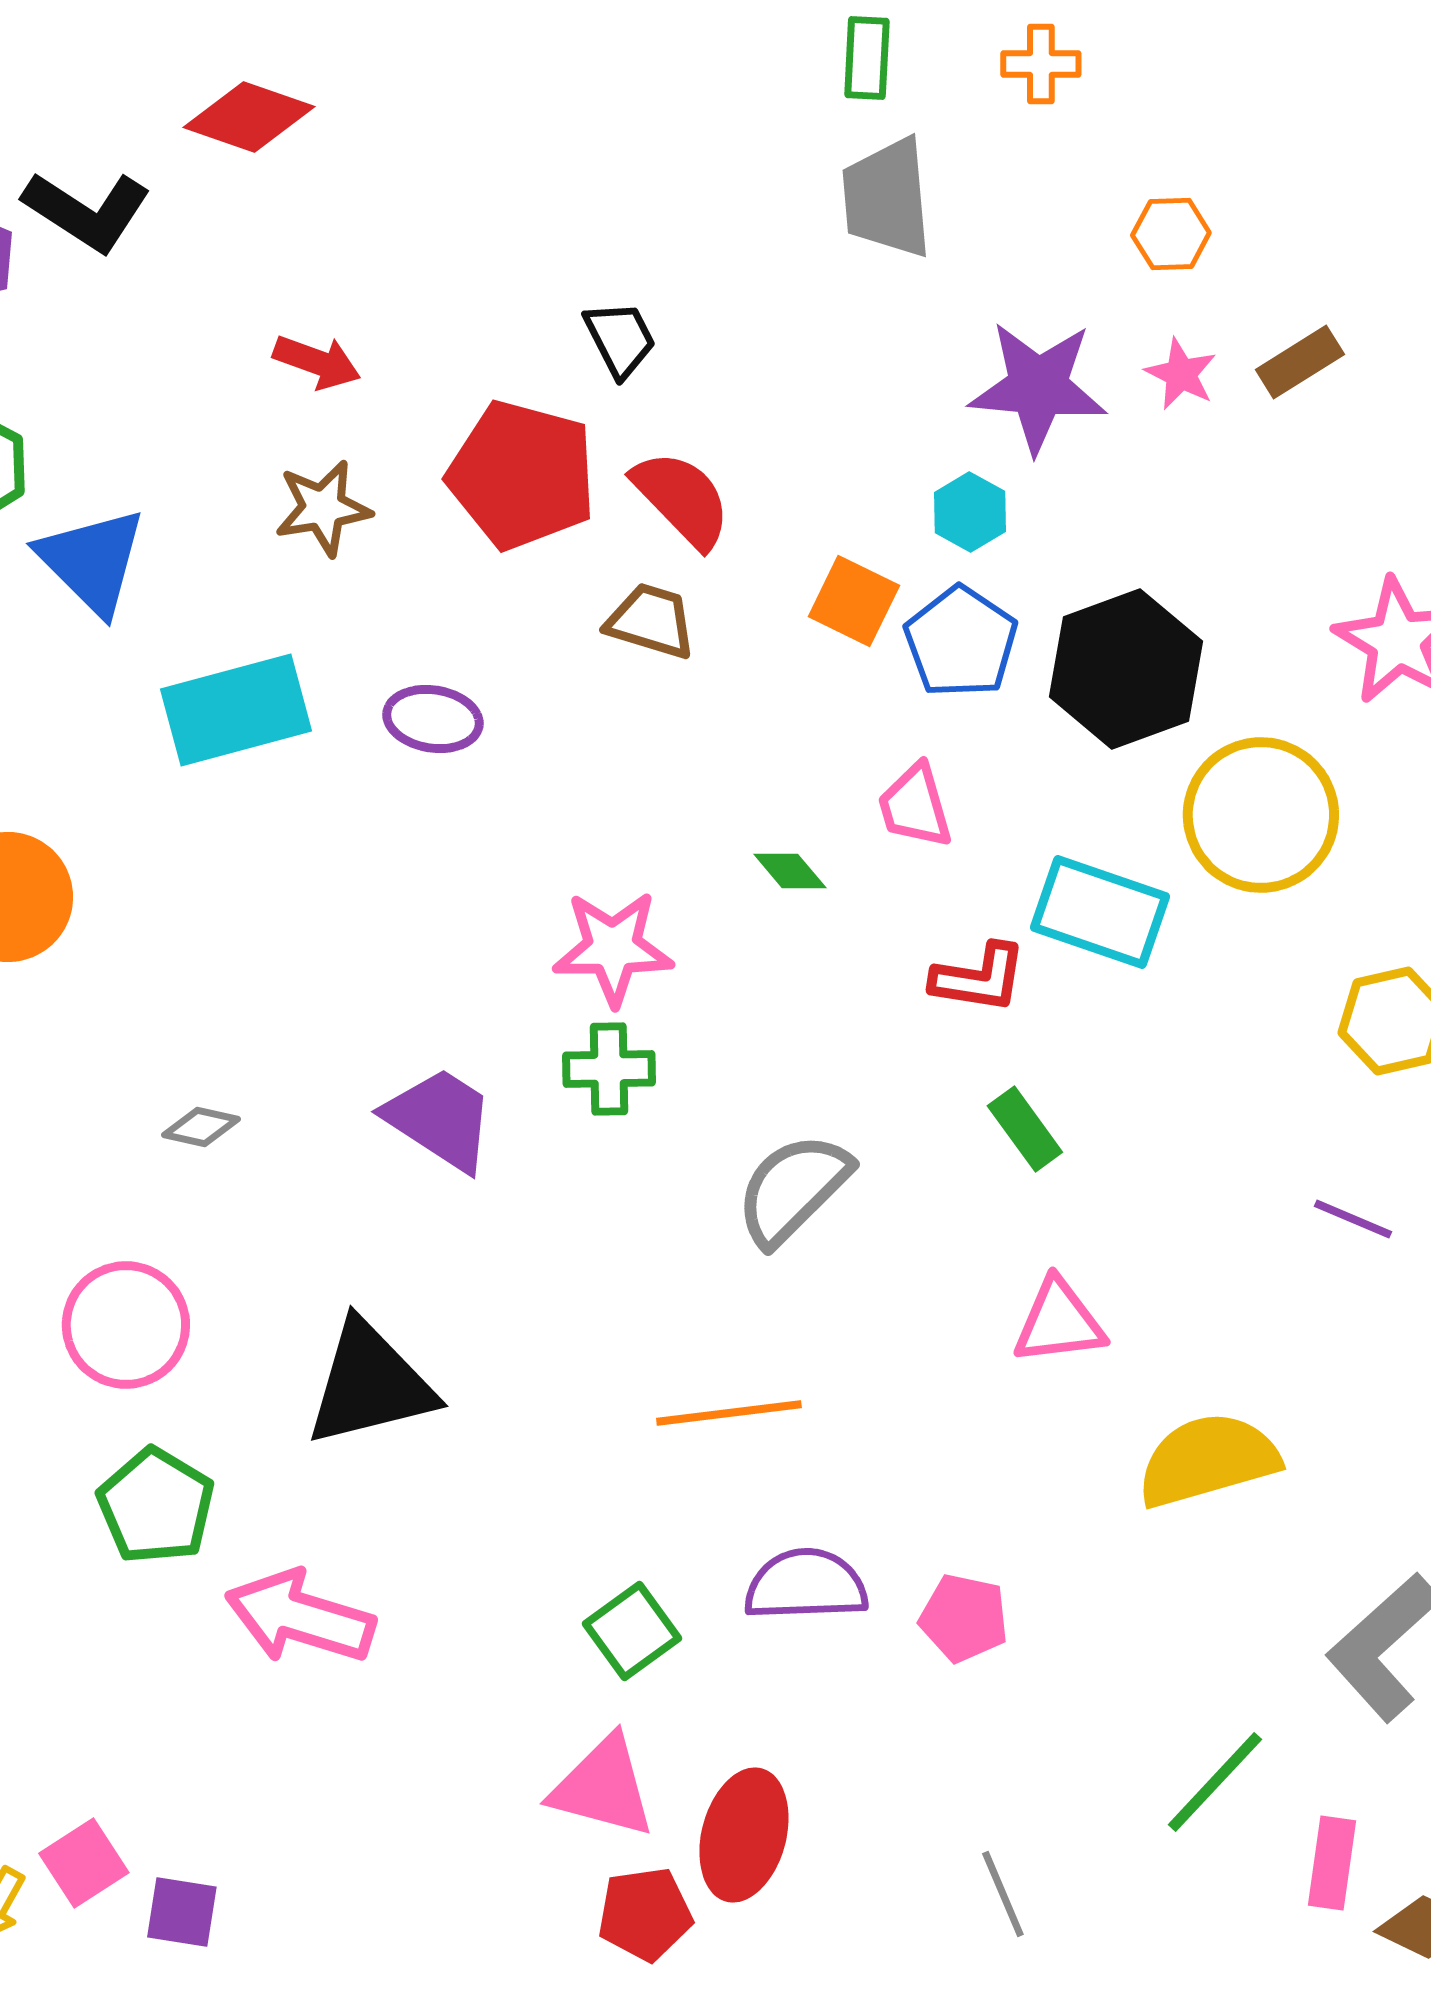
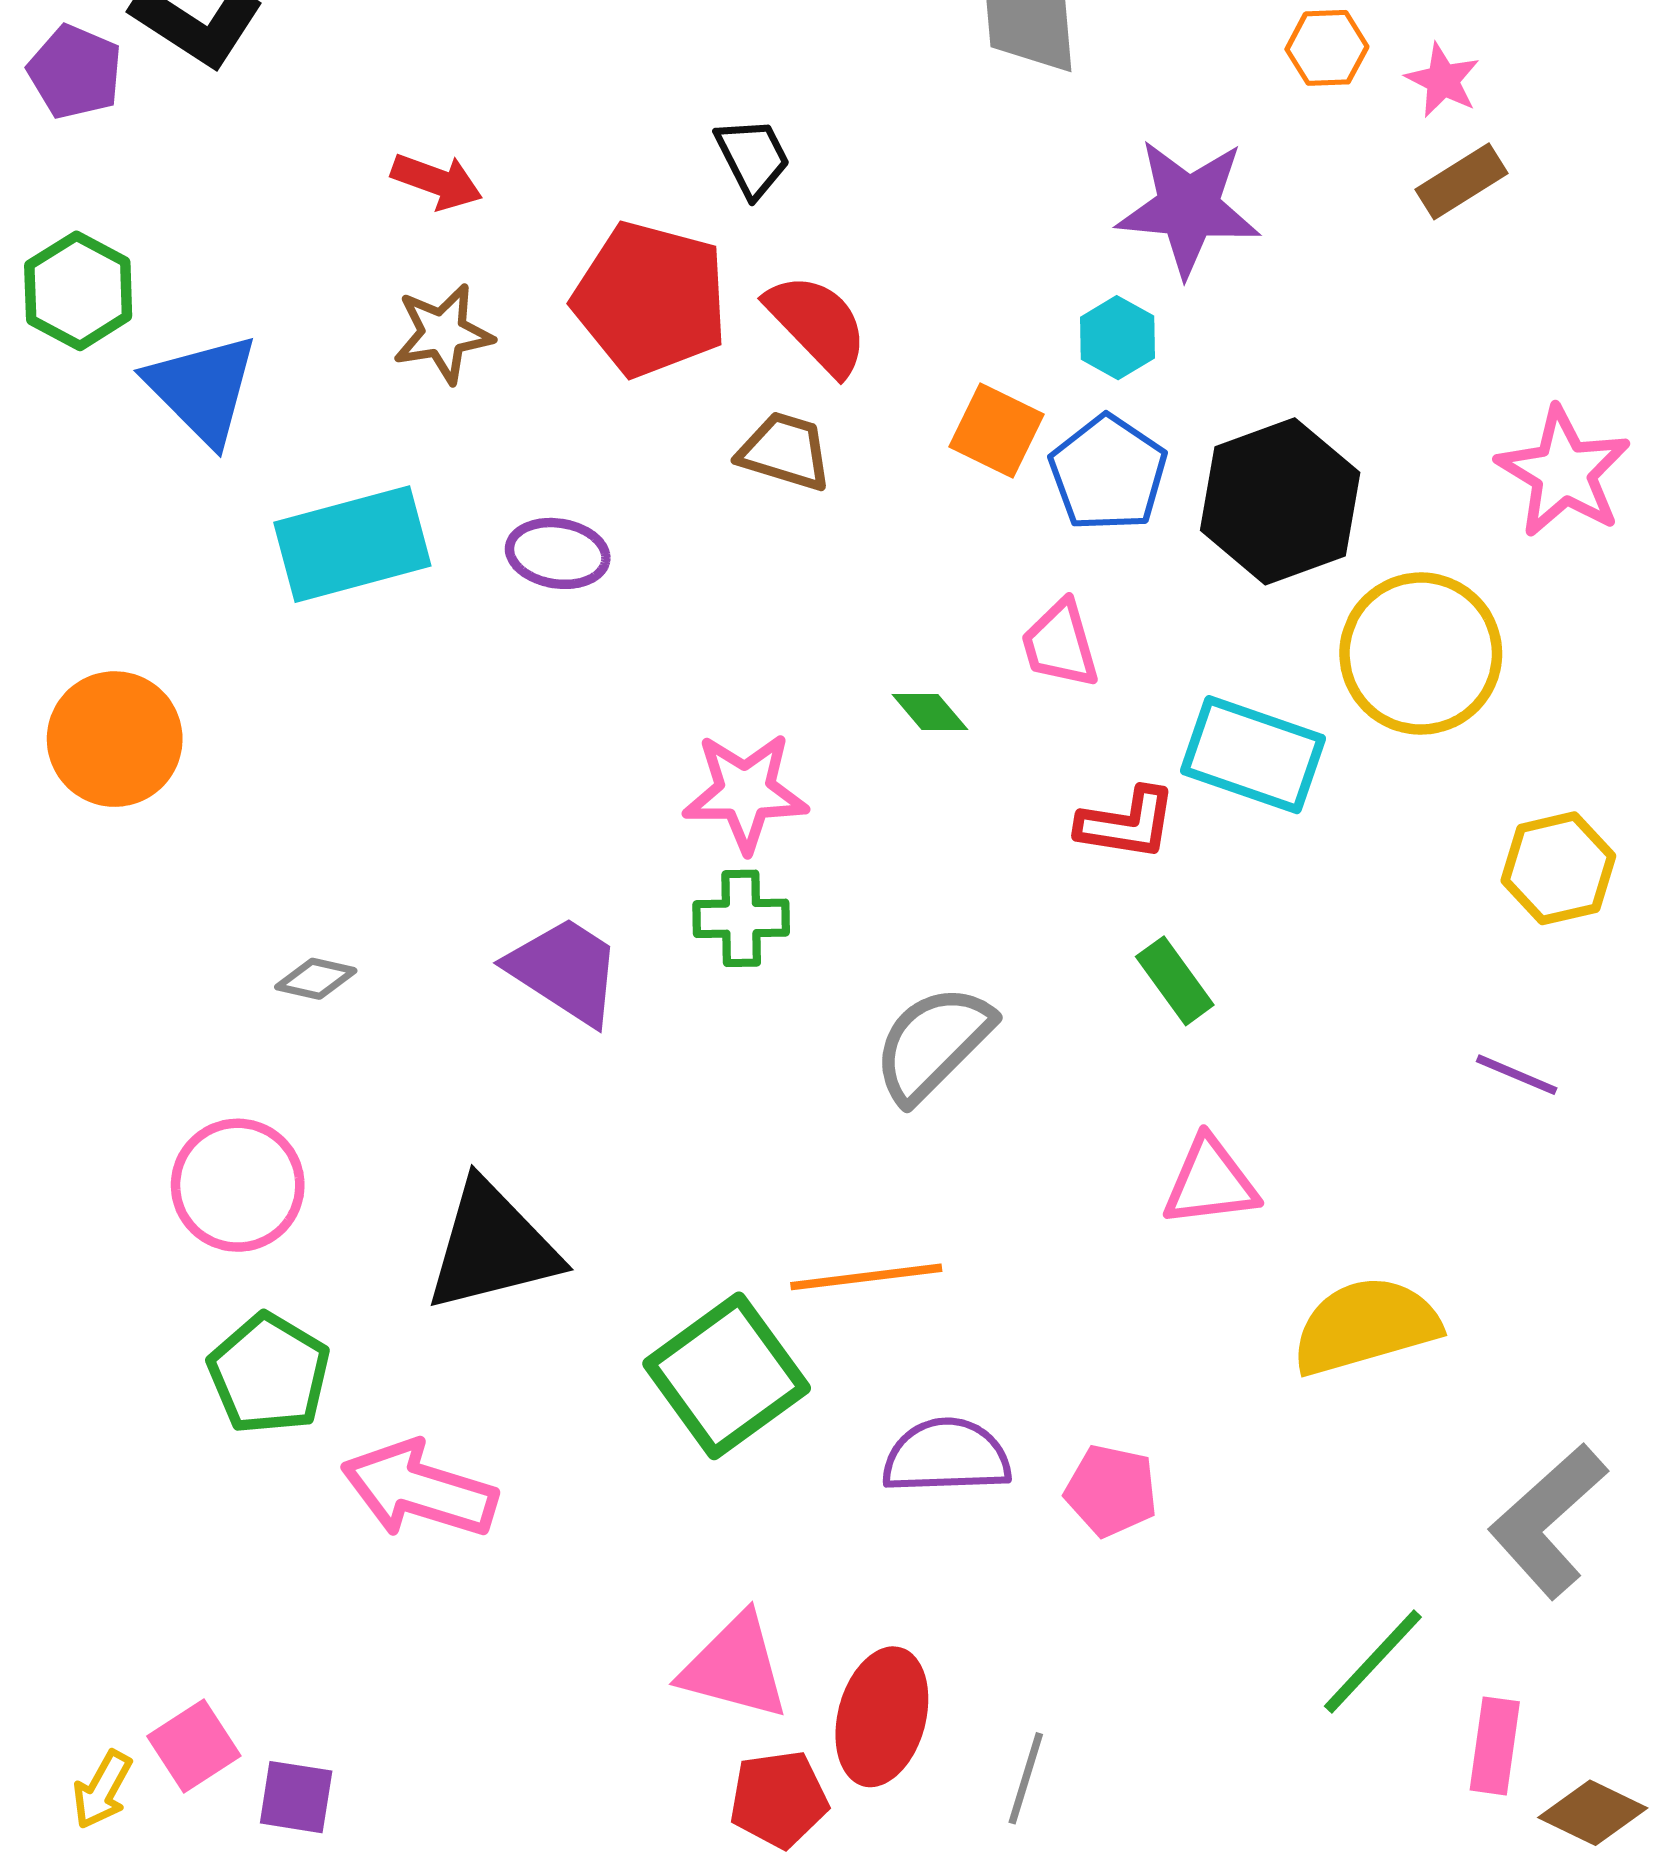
pink star: (1181, 374) -> (1443, 80), moved
green square: (632, 1631) -> (727, 1376), moved, size x1.6
gray line: (1003, 1894) -> (1026, 1778), moved, turned 40

